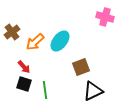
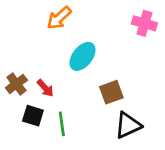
brown cross: (12, 32) -> (16, 84), moved
orange arrow: (35, 42) -> (59, 18), moved
red arrow: (24, 67) -> (45, 88), moved

